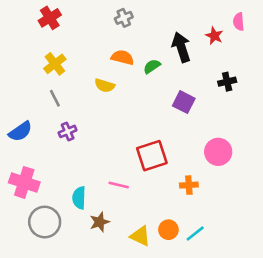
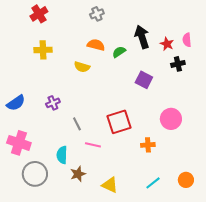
pink semicircle: (239, 22) -> (187, 40), moved
red star: (214, 36) -> (167, 44), moved
yellow cross: (55, 64) -> (43, 50), turned 36
gray line: (55, 98) -> (77, 124), moved
orange circle: (168, 230) -> (186, 180), moved

